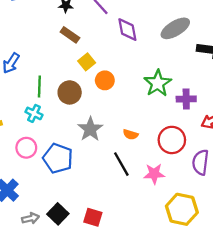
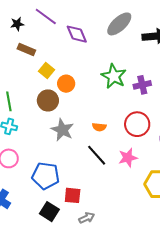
brown circle: (70, 92) -> (48, 100), moved
blue pentagon: (58, 158) -> (46, 176), moved
red square: (93, 217) -> (73, 195), moved
gray arrow: (31, 218) -> (87, 218), moved

